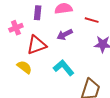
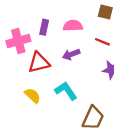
pink cross: (16, 28) -> (18, 41), size x1.5
yellow semicircle: (24, 67) -> (33, 96), moved

